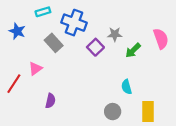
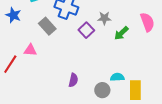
pink triangle: (35, 69) -> (30, 50), turned 40
cyan semicircle: (127, 87) -> (117, 77), moved, turned 104
purple semicircle: (50, 101) -> (73, 80), moved

